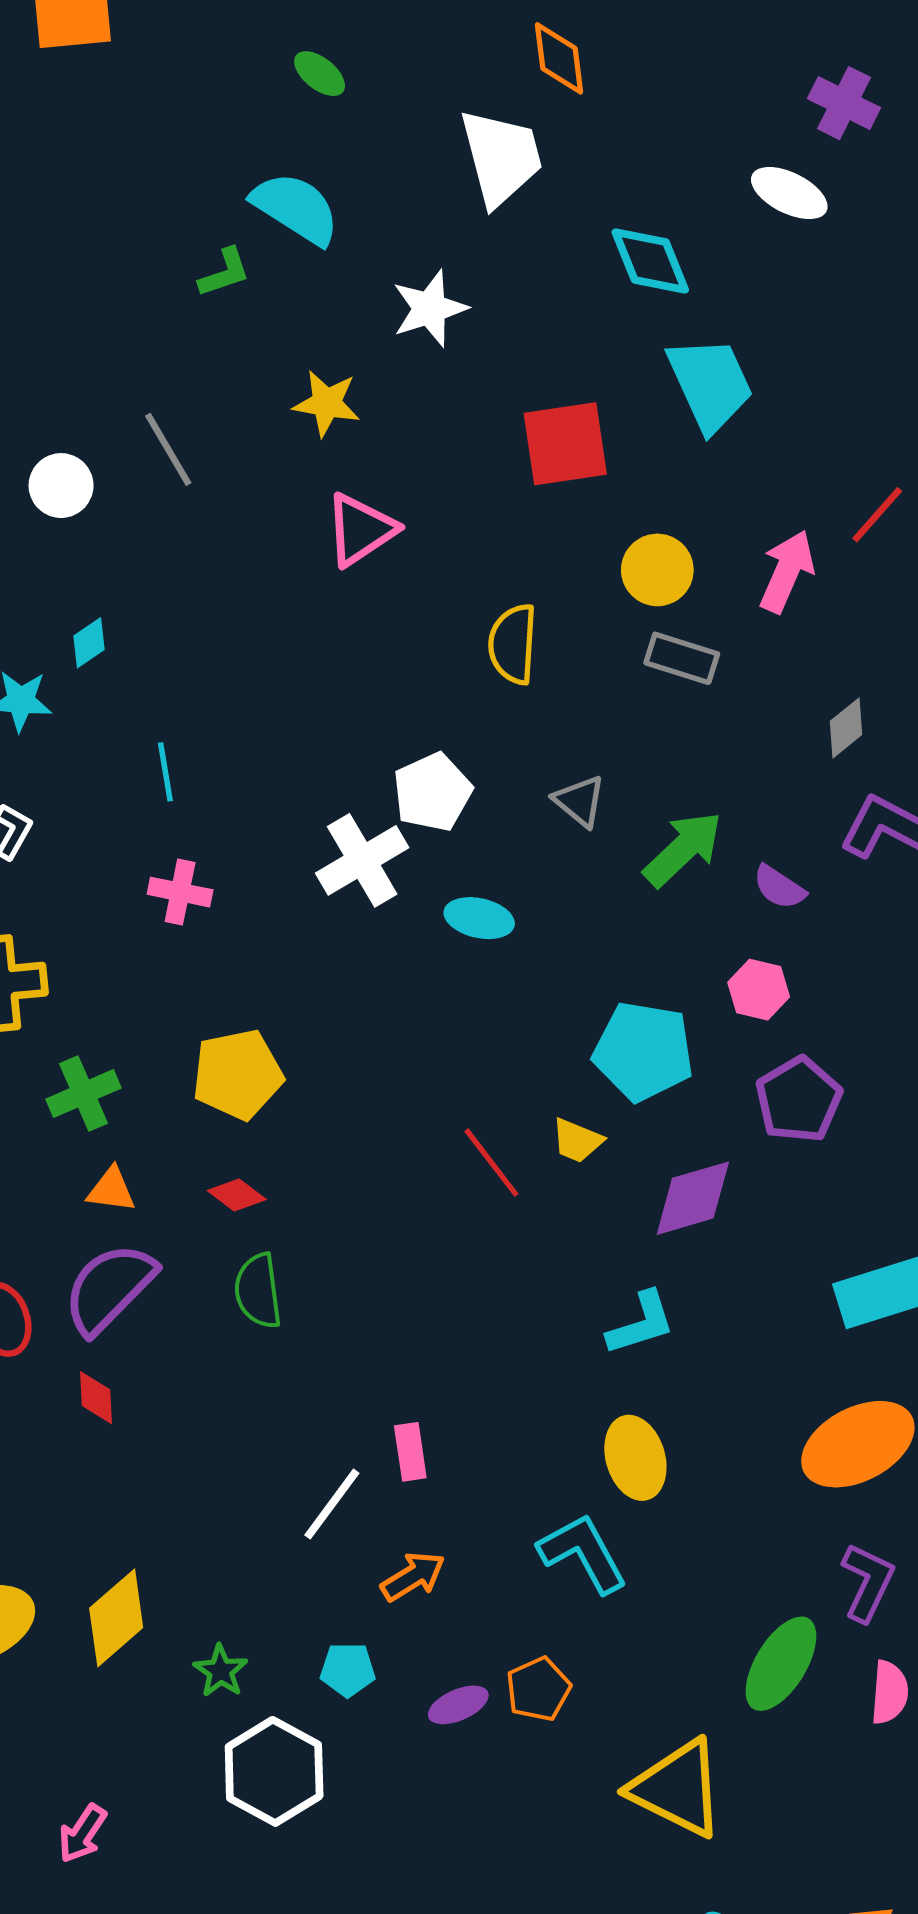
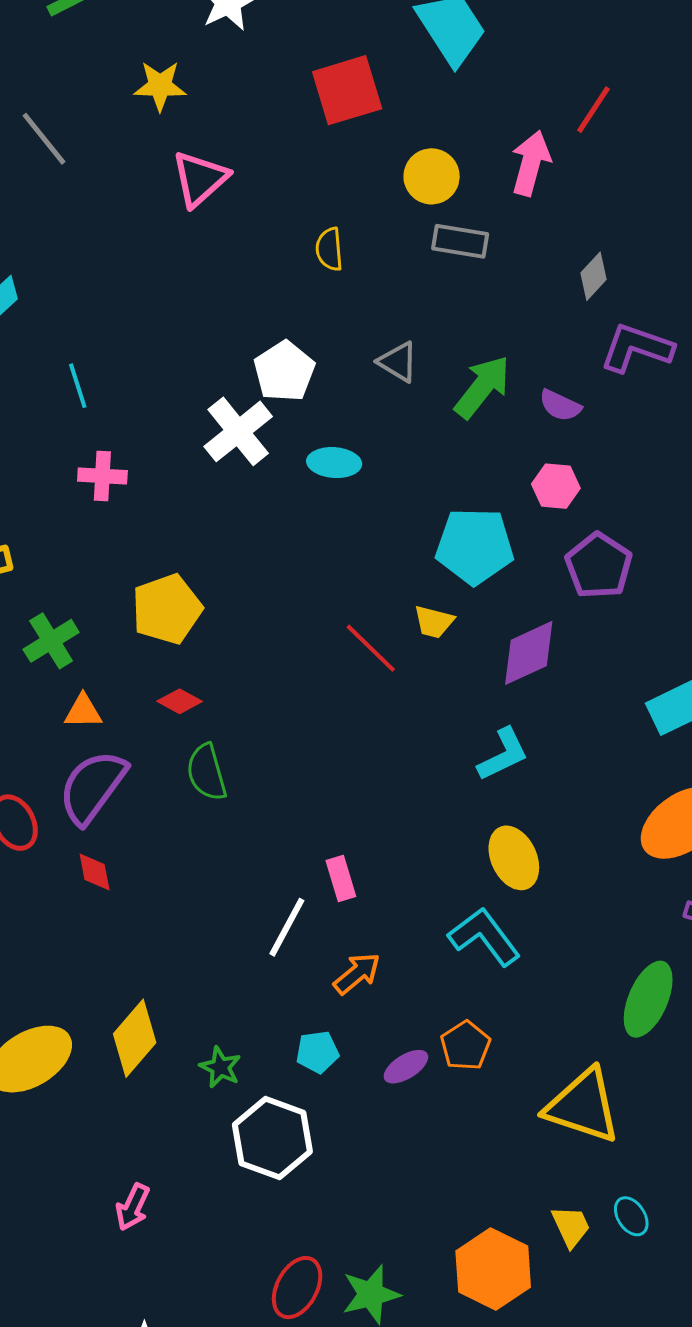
yellow semicircle: (513, 644) -> (329, 249), size x0.7

